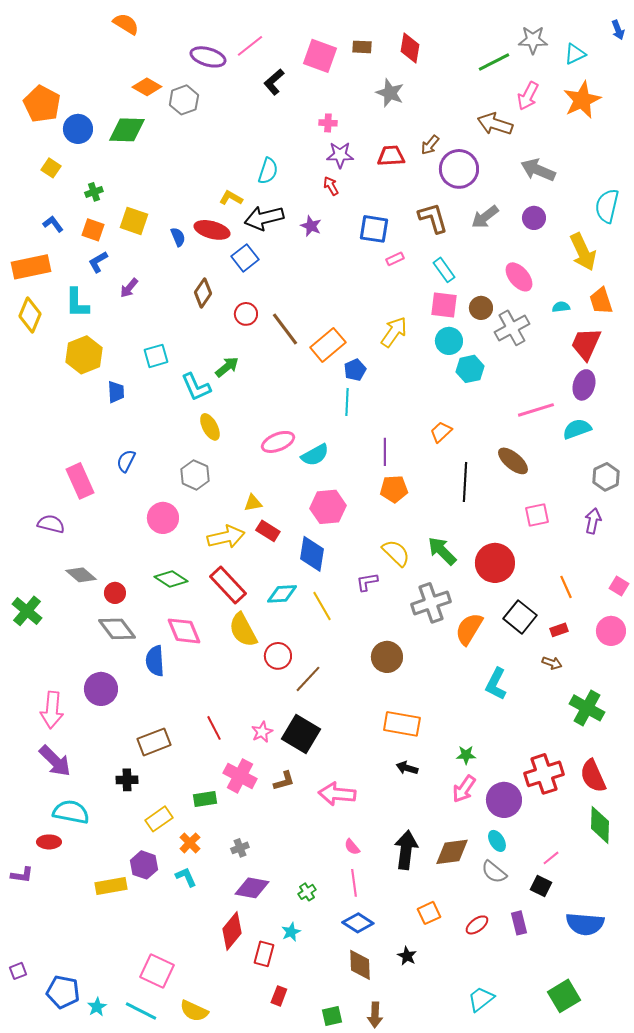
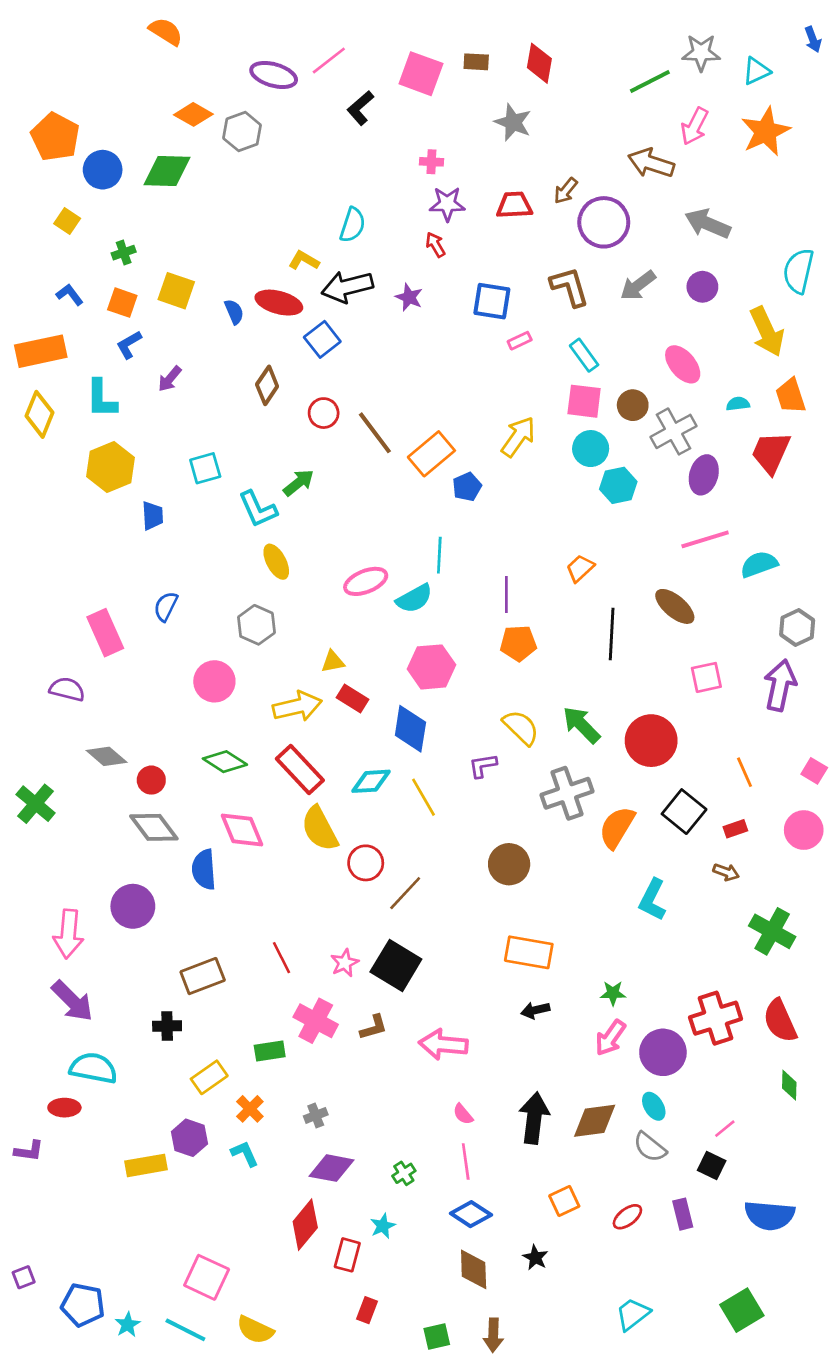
purple ellipse: (584, 385) -> (704, 475), moved
cyan line: (347, 402) -> (439, 555), moved
purple arrow: (593, 521) -> (780, 685), size x1.5
black arrow: (407, 768) -> (535, 1010), turned -30
green diamond: (600, 825) -> (789, 1085), size x0.6

